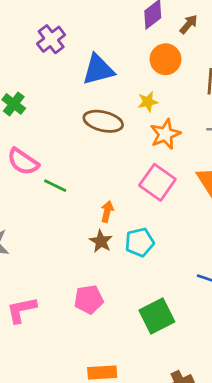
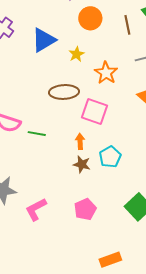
yellow star: (148, 102) -> (77, 54), moved
brown ellipse: (103, 121) -> (64, 92), moved
pink square: (157, 182) -> (95, 111), moved
pink L-shape: (21, 310) -> (36, 209), moved

